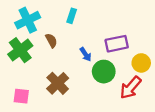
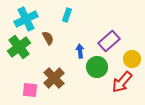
purple rectangle: (117, 44) -> (109, 41), turned -30
blue arrow: (86, 54) -> (80, 51), turned -152
pink square: (21, 96) -> (30, 90), moved

